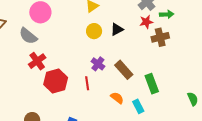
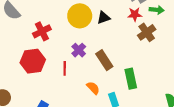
yellow circle: (94, 31) -> (80, 16), size x1.5
brown cross: (160, 37) -> (147, 32), turned -30
red cross: (37, 61) -> (42, 31), moved

